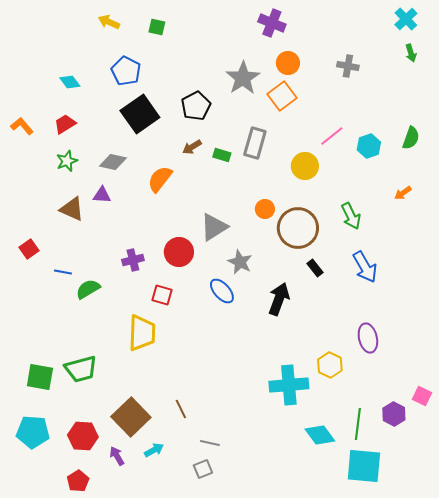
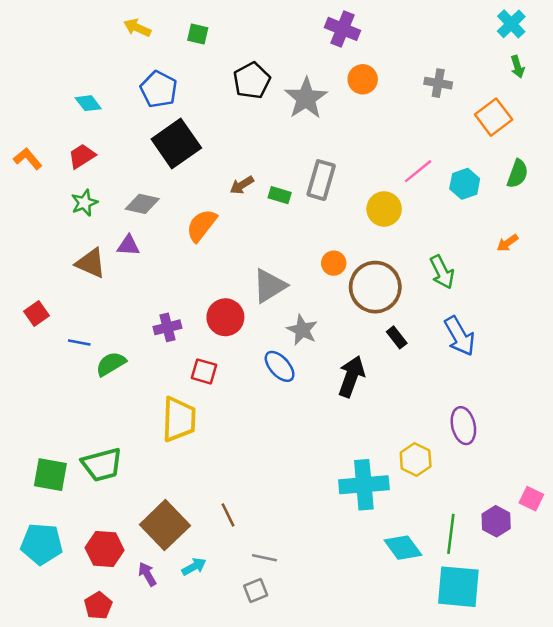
orange square: (282, 96) -> (494, 117), moved
black pentagon: (196, 106) -> (252, 81), moved

